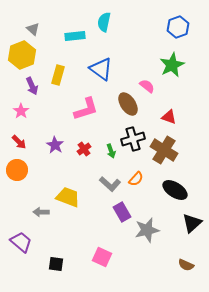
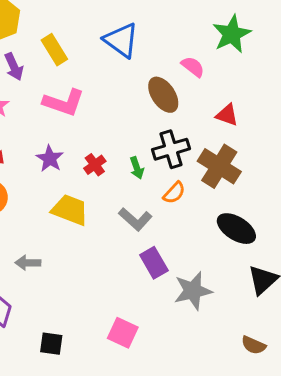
yellow rectangle: (58, 75) -> (54, 50), turned -48
pink L-shape: (86, 109) -> (64, 103), moved, turned 36
orange semicircle: (136, 179) -> (174, 193), moved
yellow trapezoid: (68, 197) -> (70, 210), moved

